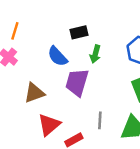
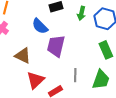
green arrow: (95, 54) -> (81, 13), moved
brown triangle: (34, 93) -> (23, 56), turned 48

